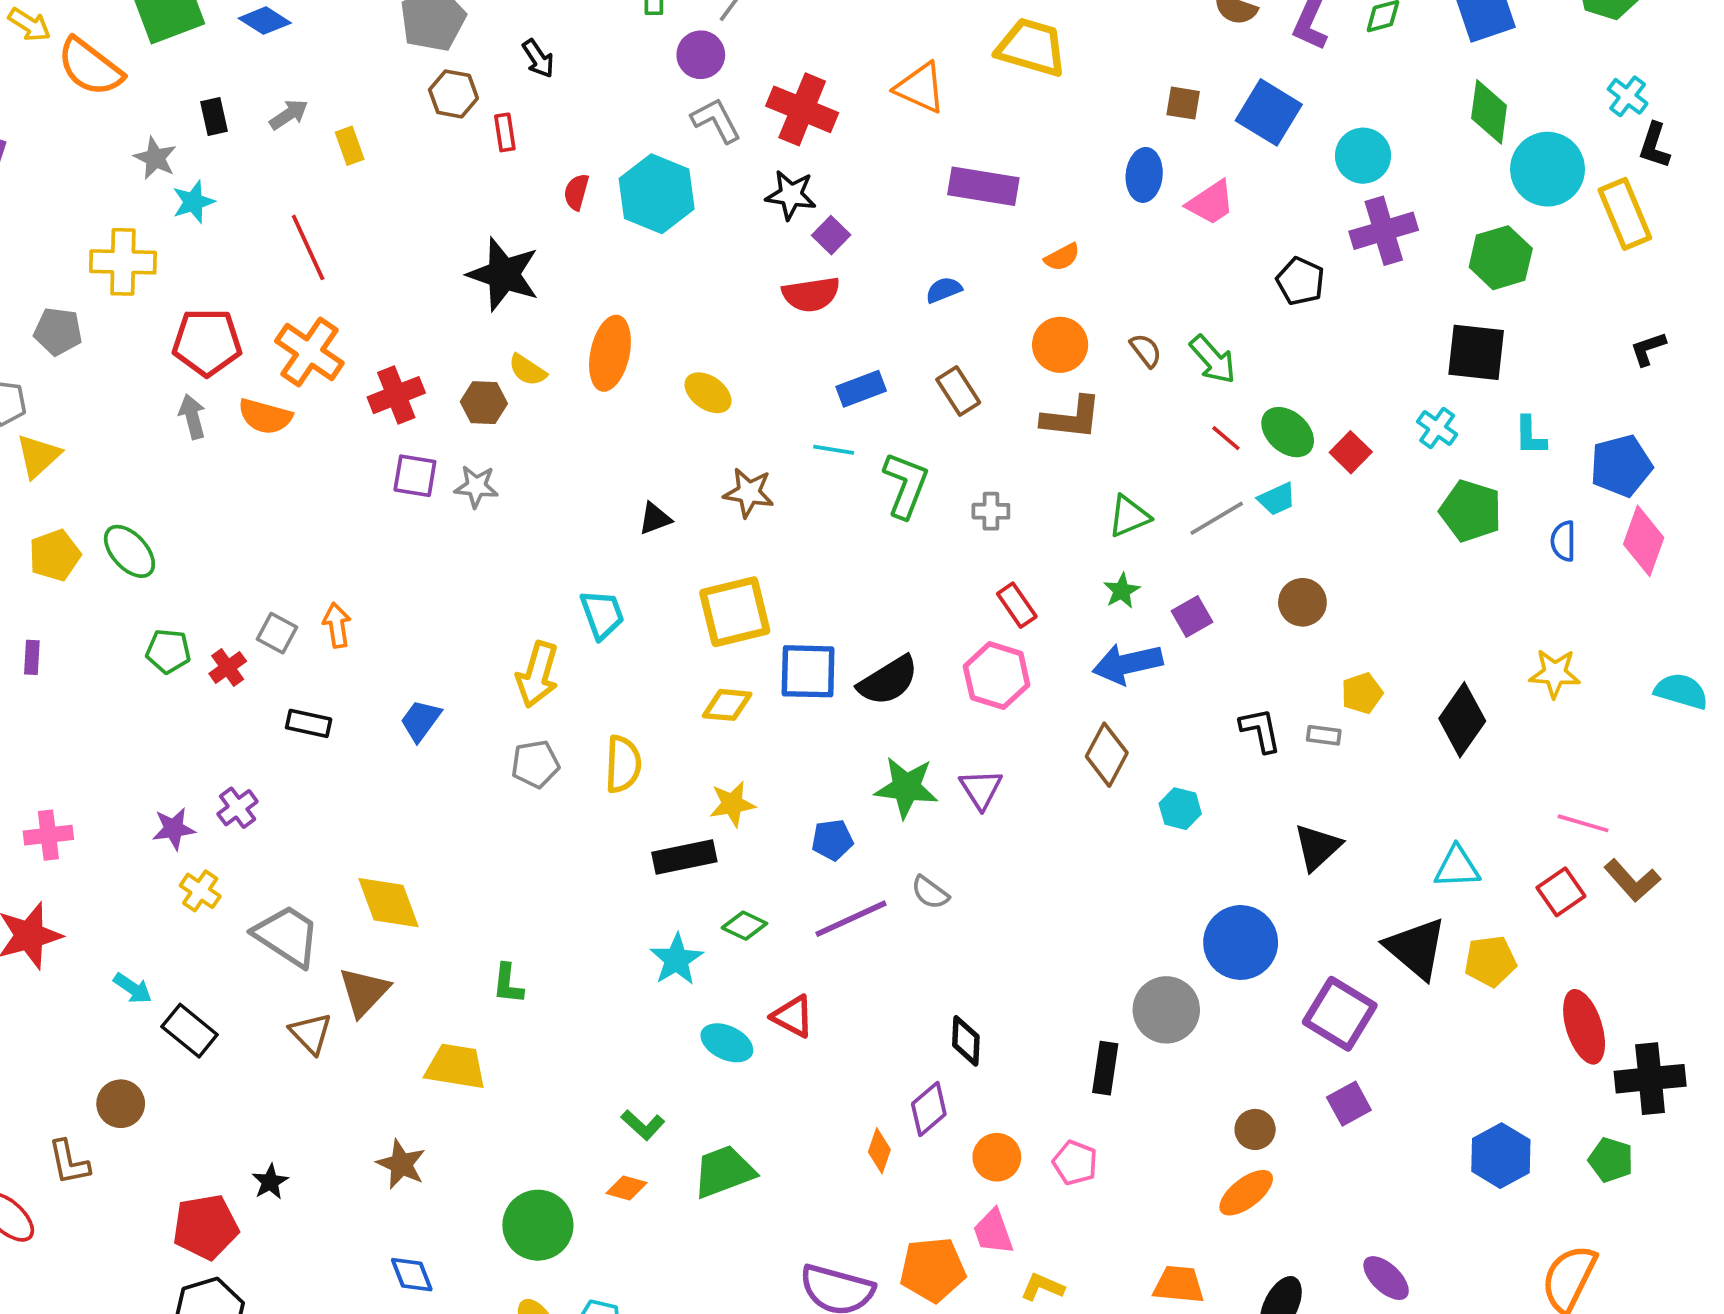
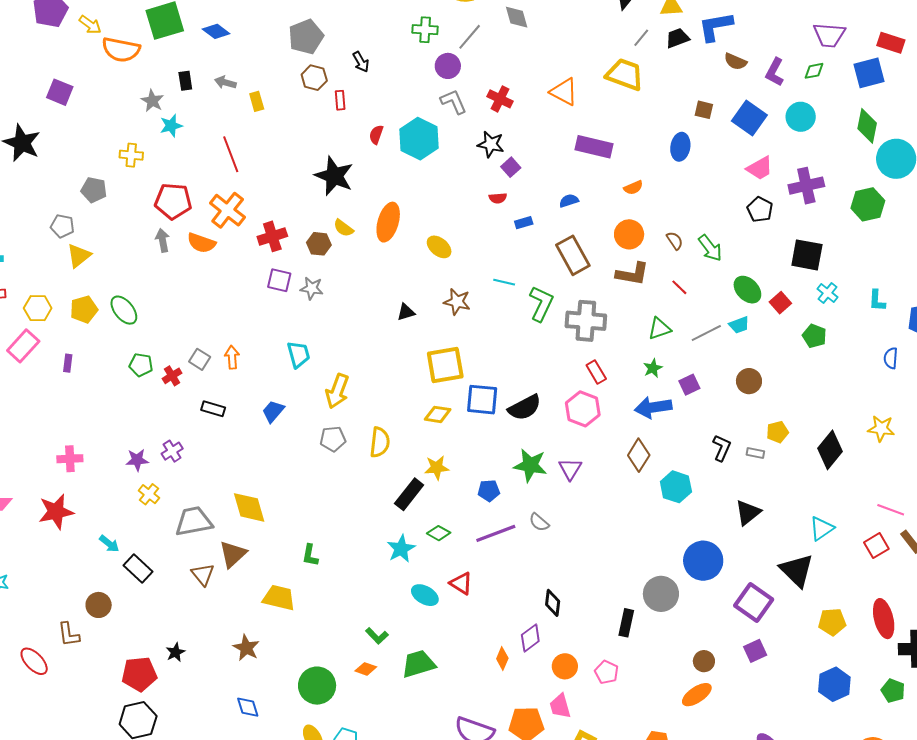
orange semicircle: (90, 67) -> (121, 50), turned -30
red cross: (802, 109) -> (500, 99), size x0.7
gray arrow: (289, 114) -> (225, 82), turned -135
cyan circle: (1363, 156) -> (801, 117), moved
pink trapezoid: (1211, 203) -> (760, 168), moved
yellow cross: (123, 262) -> (131, 155), size x0.7
red semicircle: (811, 294) -> (498, 198), size x0.6
black square: (1476, 352) -> (807, 255), moved
blue rectangle: (861, 389) -> (524, 223), moved, size x0.7
brown rectangle: (958, 391) -> (573, 255), size x1.5
red line: (1226, 438) -> (679, 287), moved
gray cross: (991, 511) -> (586, 321), size x2.0
green pentagon: (1471, 511) -> (814, 336), moved, size x0.7
cyan trapezoid: (602, 614) -> (299, 354), moved
black L-shape: (1260, 730) -> (722, 448), turned 32
cyan hexagon: (1180, 809) -> (676, 487), size x1.4
black rectangle: (684, 857) -> (409, 494), turned -44
cyan triangle: (1457, 867) -> (822, 528), turned -36
gray trapezoid: (287, 936) -> (194, 521), turned -48
yellow pentagon: (1490, 961) -> (832, 622), moved

